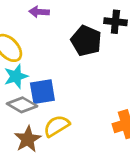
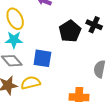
blue square: (42, 92) -> (42, 58), moved

